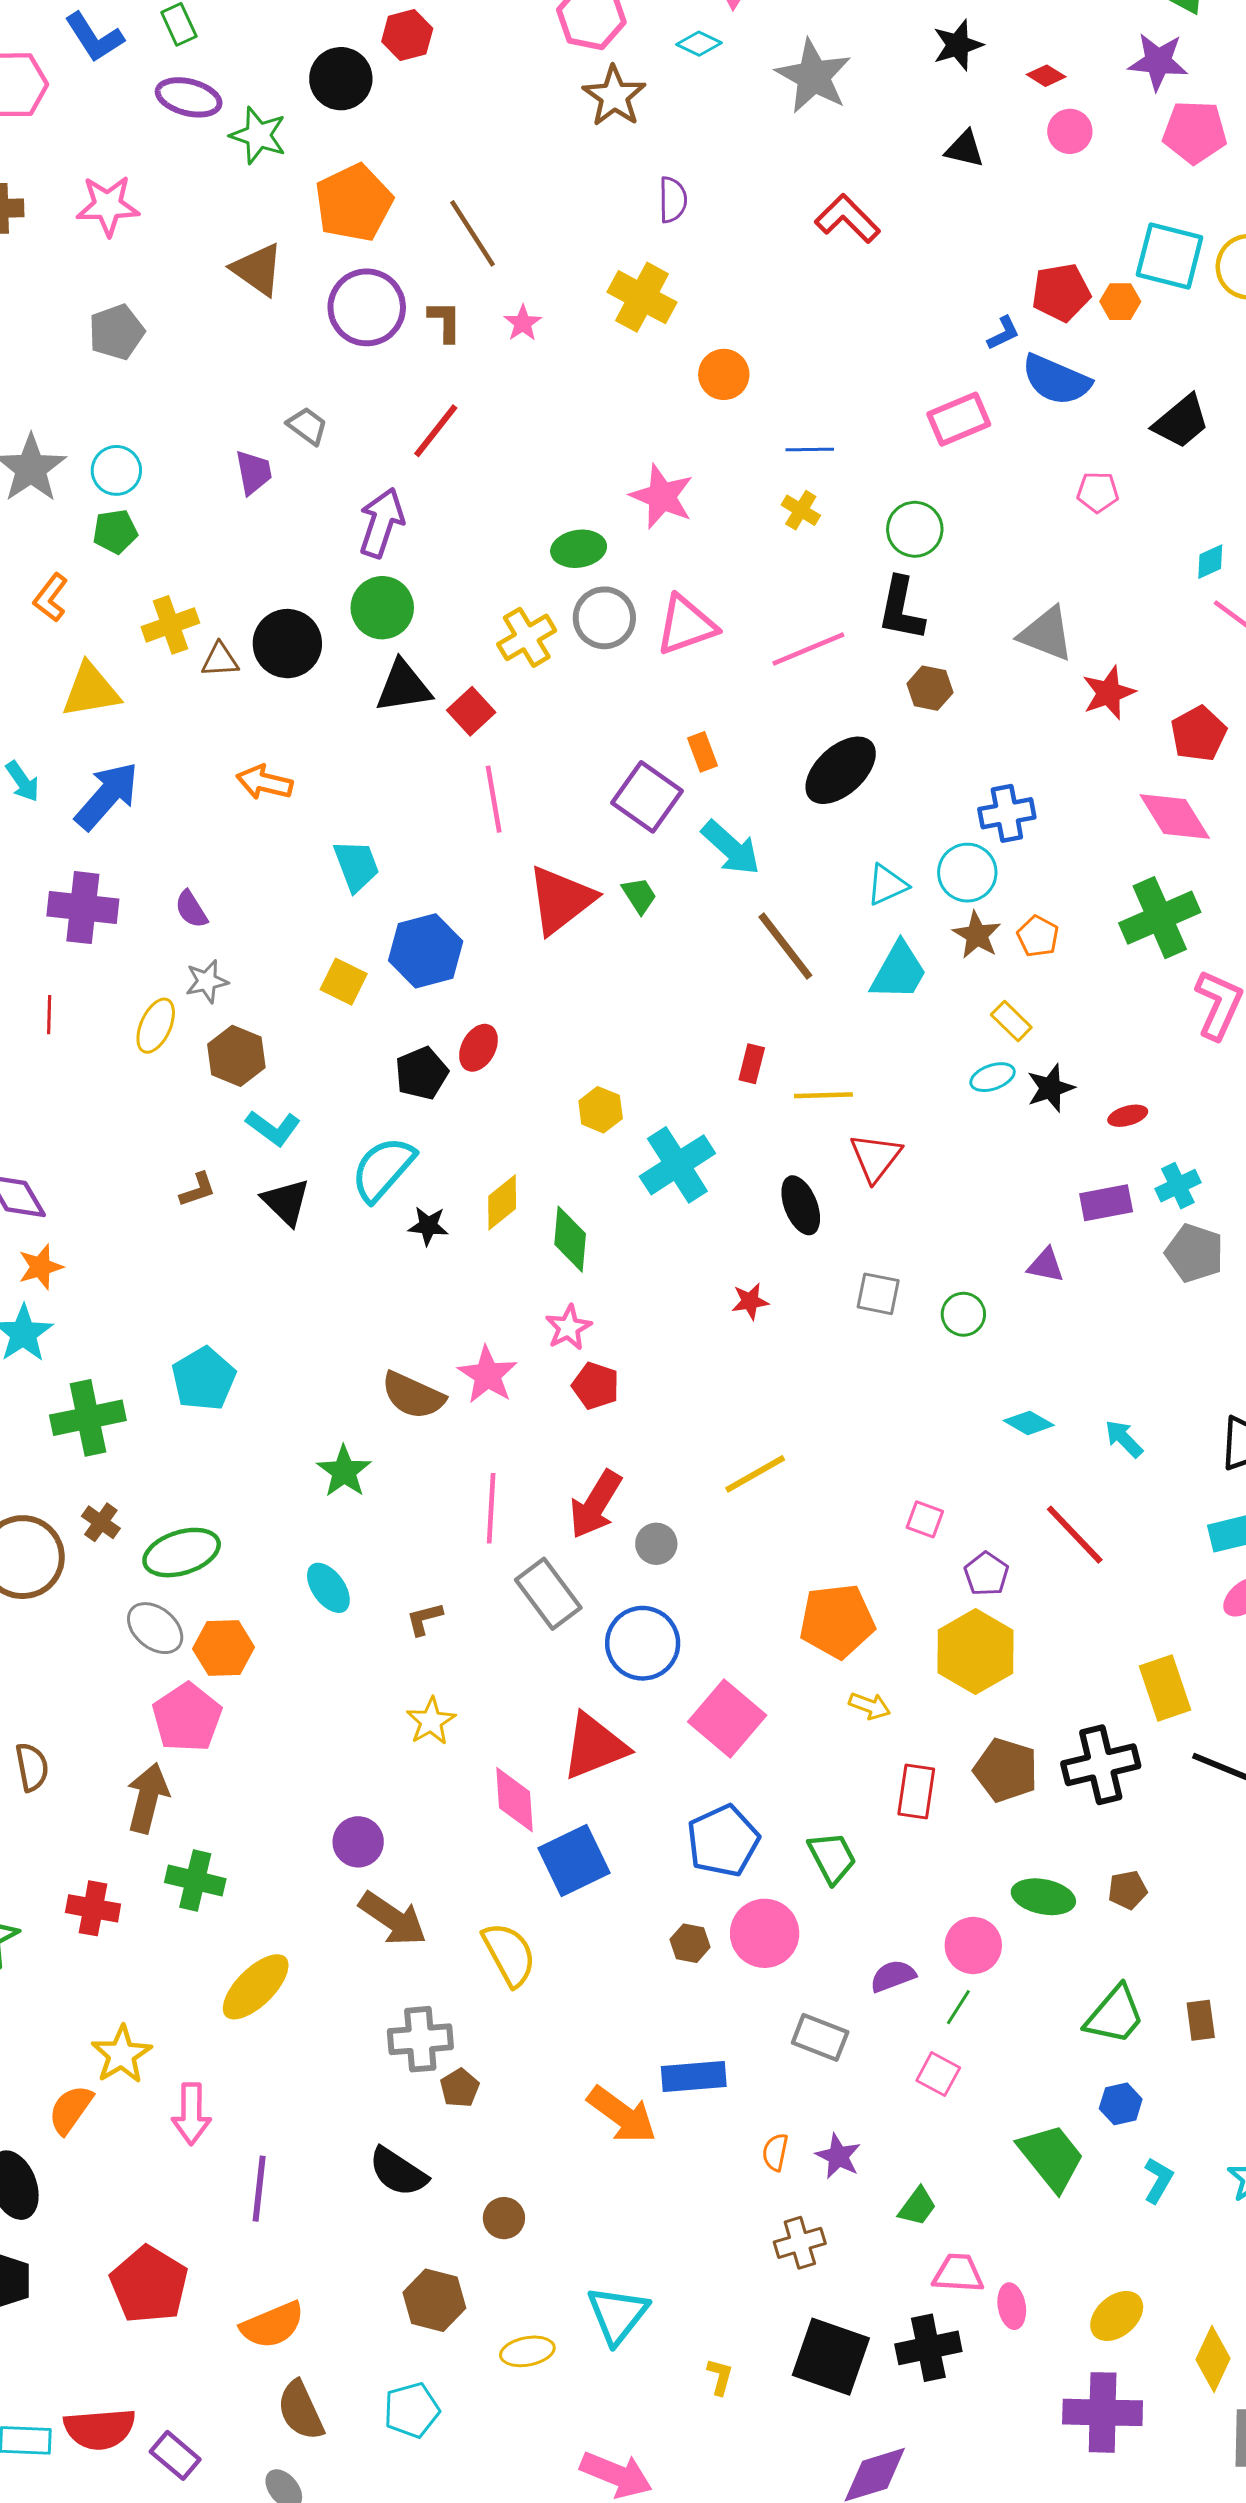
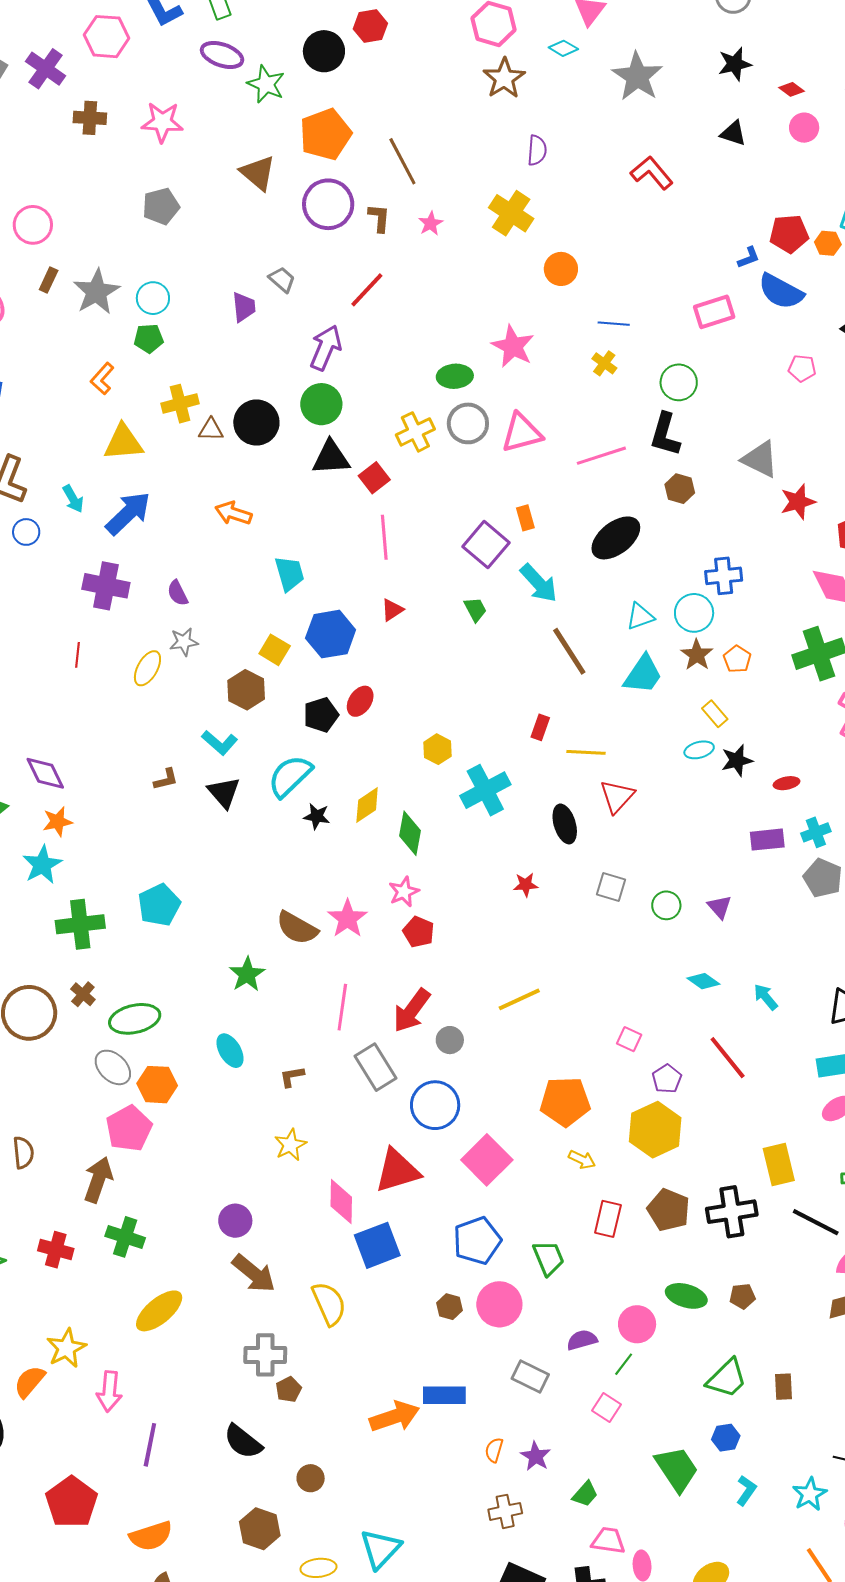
red triangle: (561, 900) -> (392, 610), moved, size x0.5
brown hexagon: (236, 1056) -> (246, 690), moved
purple triangle: (1046, 1265) -> (720, 907), moved, turned 32
orange arrow: (622, 2115) -> (395, 1417), turned -60

